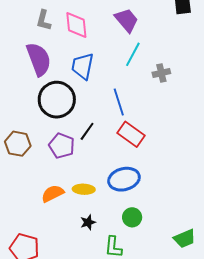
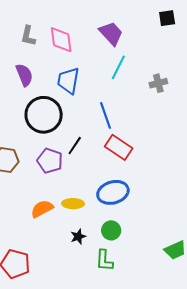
purple semicircle: (39, 59) -> (24, 75), size x0.7
gray cross: (161, 73) -> (158, 83), moved
green circle: (132, 217) -> (111, 230), moved

